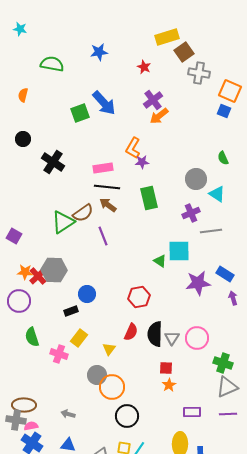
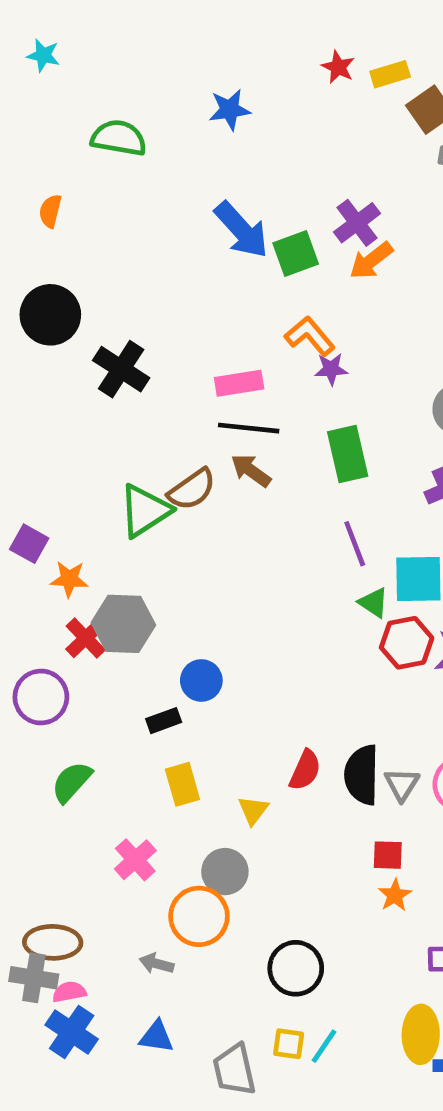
yellow rectangle: (167, 37) -> (390, 74), size x0.7
red star: (144, 67) -> (338, 67), moved
green square: (80, 113) -> (296, 253), moved
black circle: (23, 139) -> (50, 315), size x1.6
orange L-shape: (133, 148) -> (310, 336), turned 110
purple line: (103, 236) -> (355, 544), moved
orange star: (25, 272) -> (69, 579), moved
red hexagon: (139, 297) -> (407, 643), moved
green semicircle: (32, 337) -> (72, 782), turned 60
yellow rectangle: (79, 338) -> (182, 784), turned -54
pink cross: (59, 354) -> (135, 860), moved, turned 30
orange circle: (112, 387) -> (199, 916), moved

